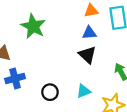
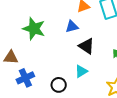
blue triangle: (89, 33) -> (72, 27), moved
cyan triangle: (84, 91) -> (81, 71), moved

